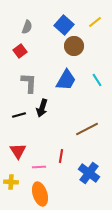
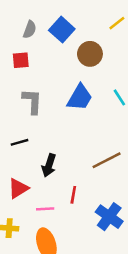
blue square: (64, 25) -> (62, 30), moved
red square: (20, 51) -> (21, 60), turned 32
black arrow: (42, 108) -> (49, 165), moved
red triangle: (18, 151) -> (18, 188), turned 30

